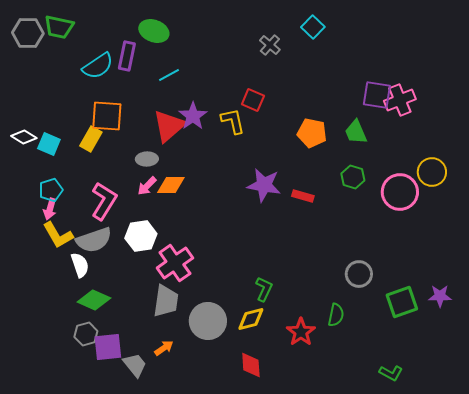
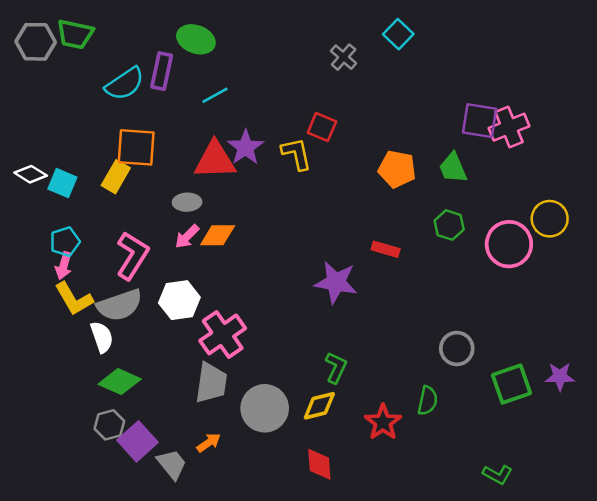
red triangle: (169, 126) -> (215, 160), turned 39
purple star: (264, 185) -> (336, 282), moved
purple square: (108, 347) -> (137, 441), turned -36

